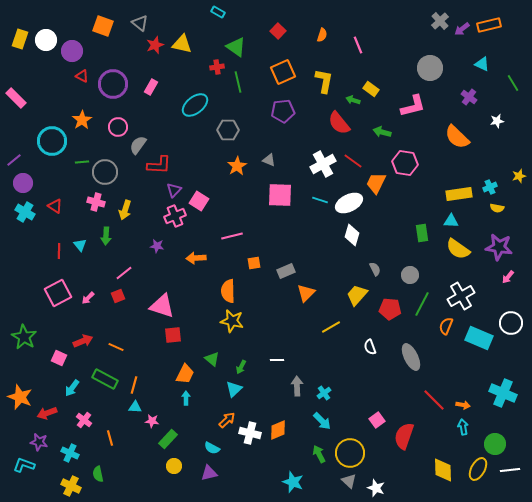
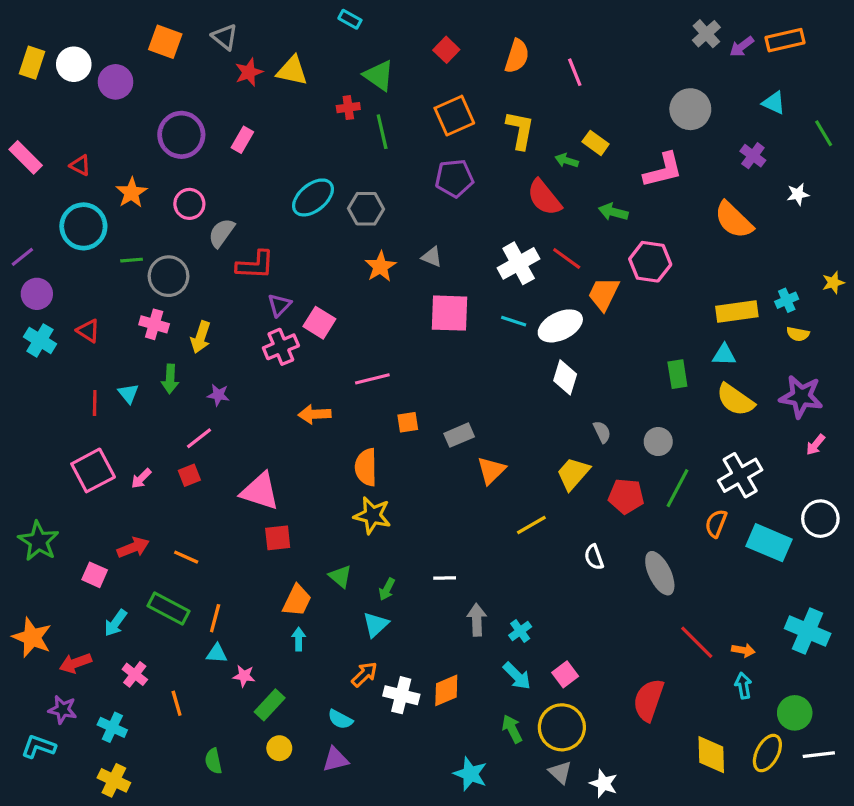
orange semicircle: (322, 35) -> (517, 56), size x1.5
red triangle: (82, 76) -> (80, 165), moved
cyan ellipse: (195, 105) -> (313, 197), moved
purple star: (157, 246) -> (218, 395), moved
pink square: (377, 420) -> (565, 674), moved
green semicircle: (98, 474) -> (213, 761), moved

